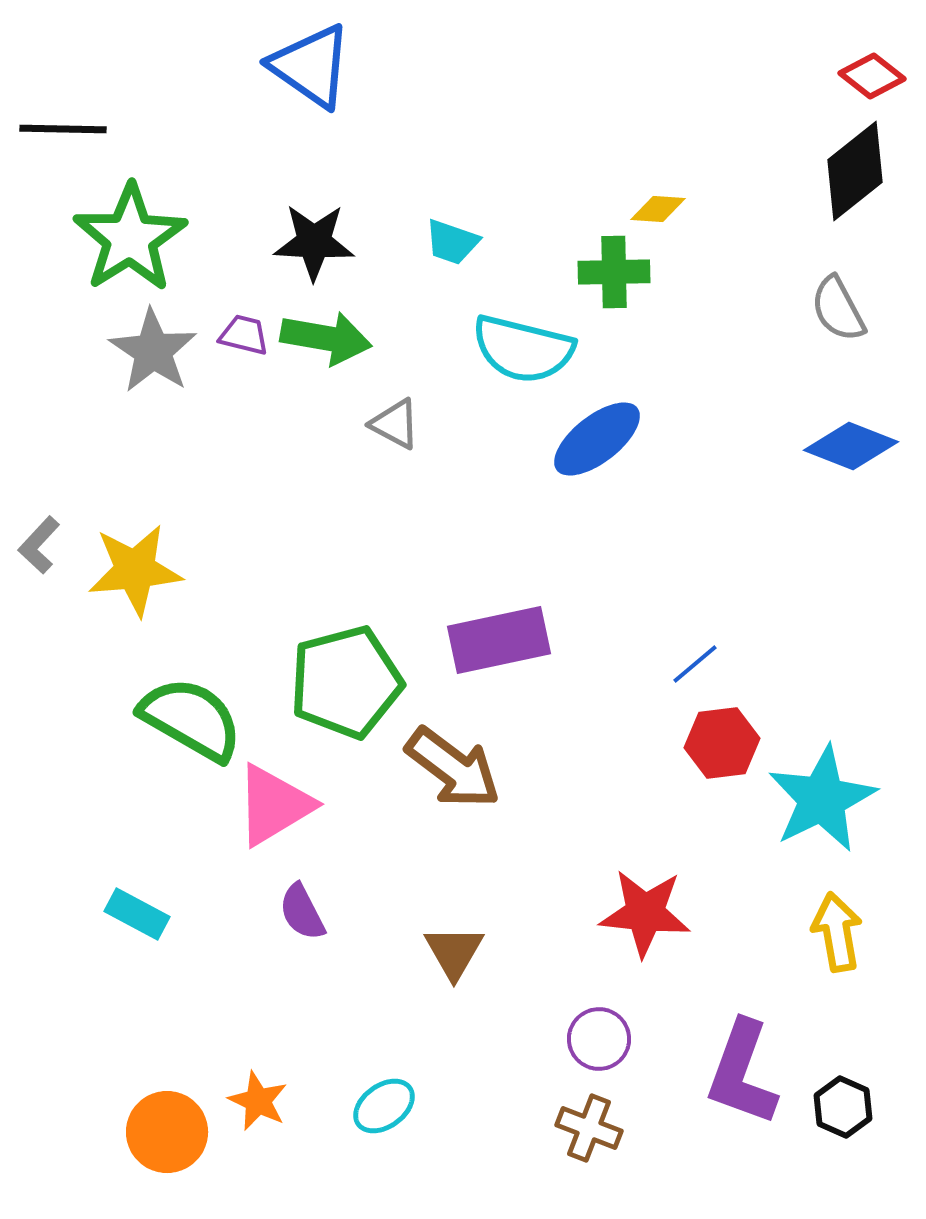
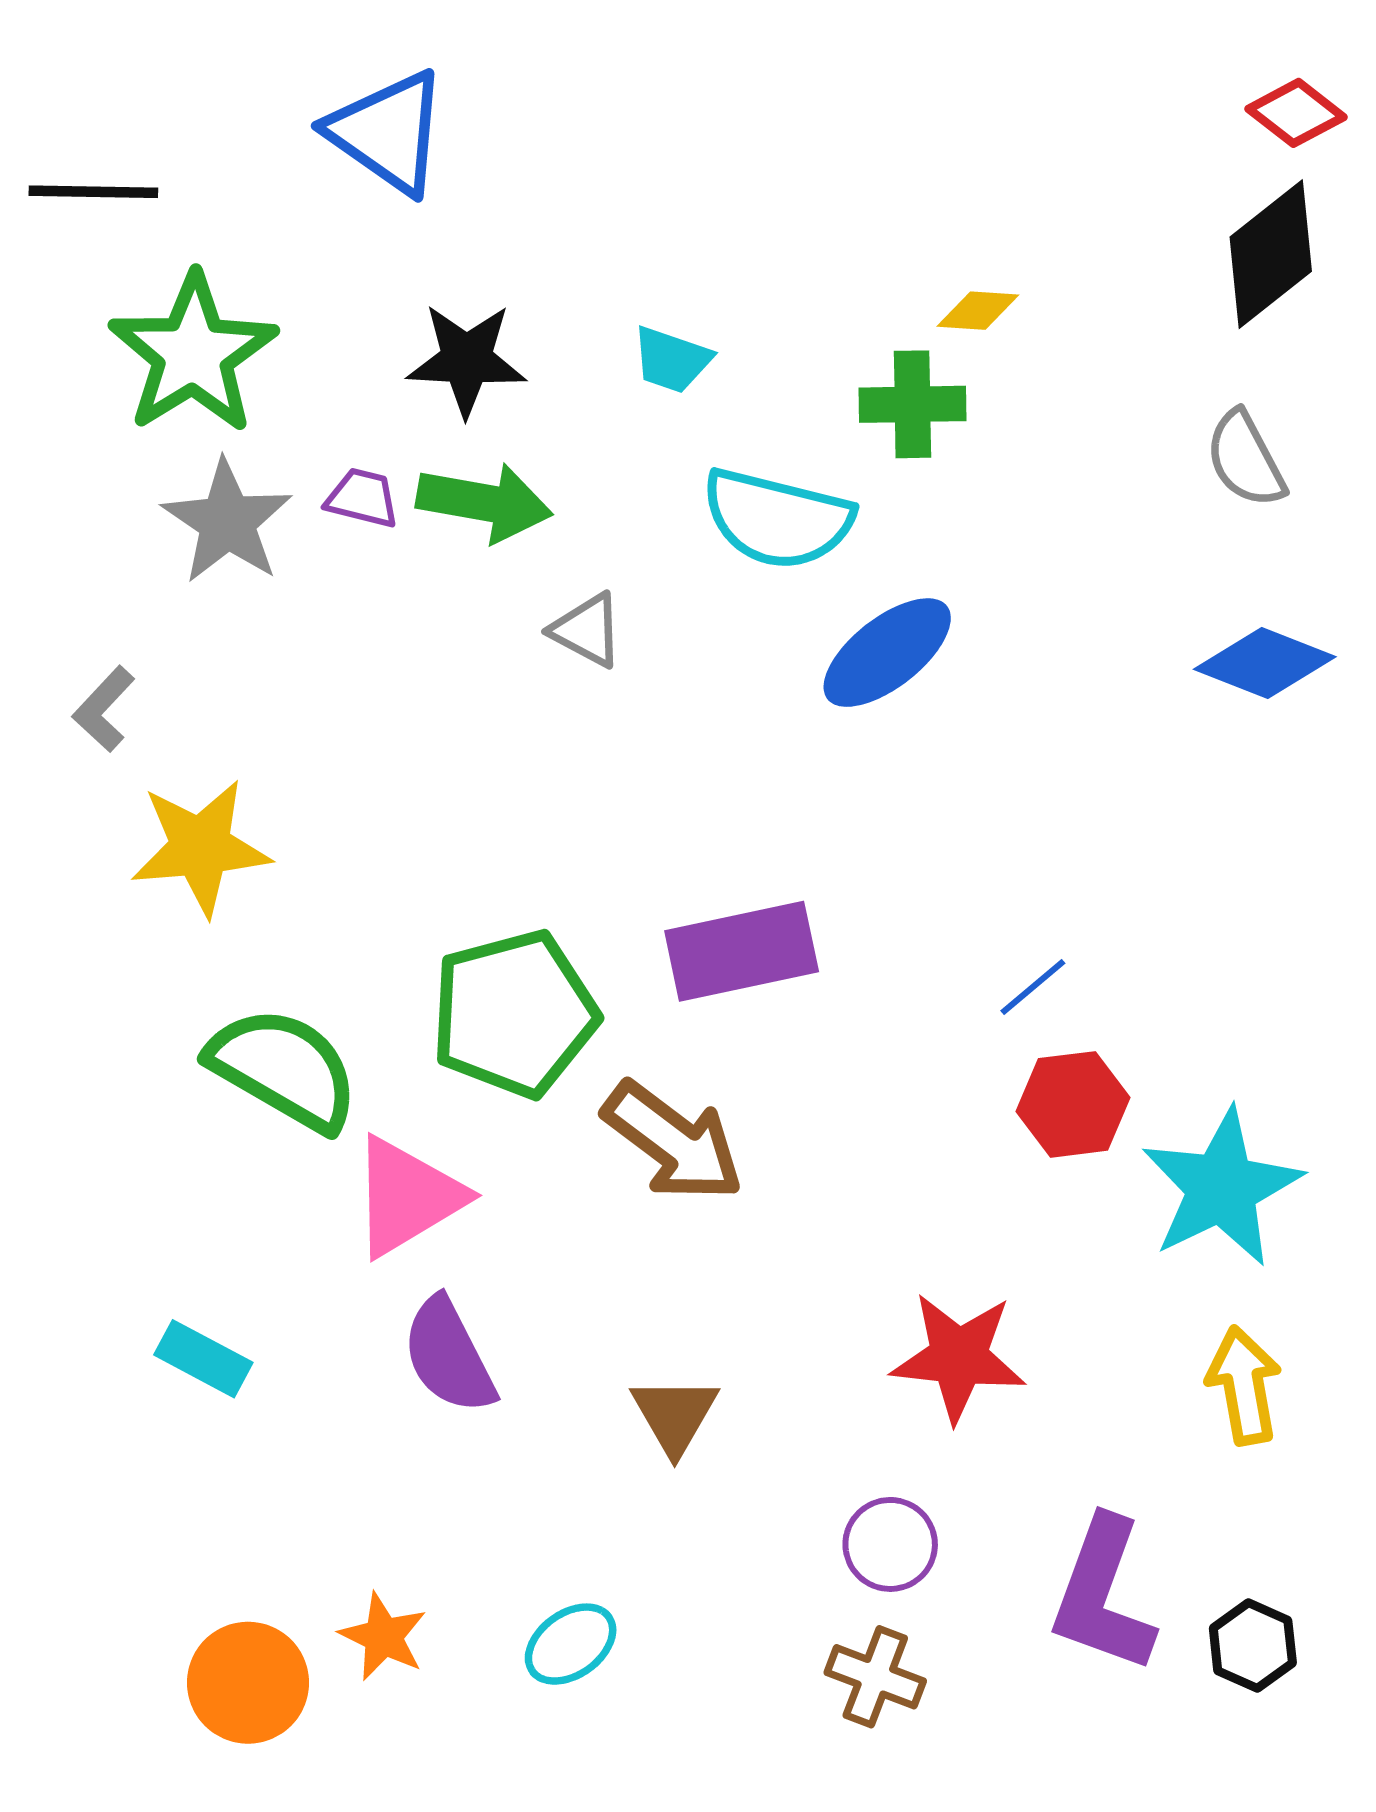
blue triangle: (311, 66) -> (388, 132), moved
gray L-shape: (39, 545) -> (104, 709), moved
purple semicircle: (302, 912) -> (449, 1356), size x1.4

